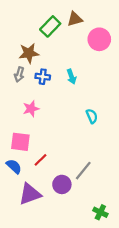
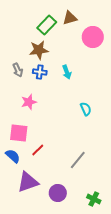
brown star: (29, 53) -> (39, 50), moved
gray arrow: (19, 75) -> (18, 70), turned -40
purple circle: (62, 184) -> (58, 193), moved

